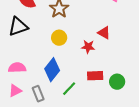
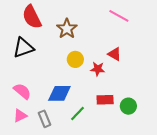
yellow circle: (59, 38) -> (75, 59), moved
pink semicircle: (17, 68) -> (22, 91), turned 42
blue diamond: (52, 70) -> (59, 93), turned 50

